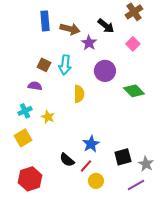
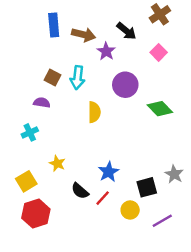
yellow star: (48, 117) -> (57, 163), moved
yellow square: (23, 138) -> (26, 181), moved
gray star: (146, 164) -> (174, 174), moved
yellow circle: (96, 181) -> (130, 210), moved

